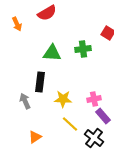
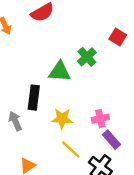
green cross: (83, 49) -> (87, 57), turned -35
green triangle: (52, 53) -> (60, 72), moved

